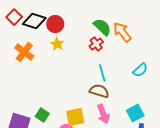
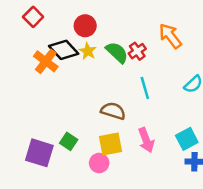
black diamond: (34, 21) -> (64, 50), moved, turned 30
green semicircle: (102, 27) -> (117, 52), moved
brown semicircle: (99, 91) -> (113, 111), moved

